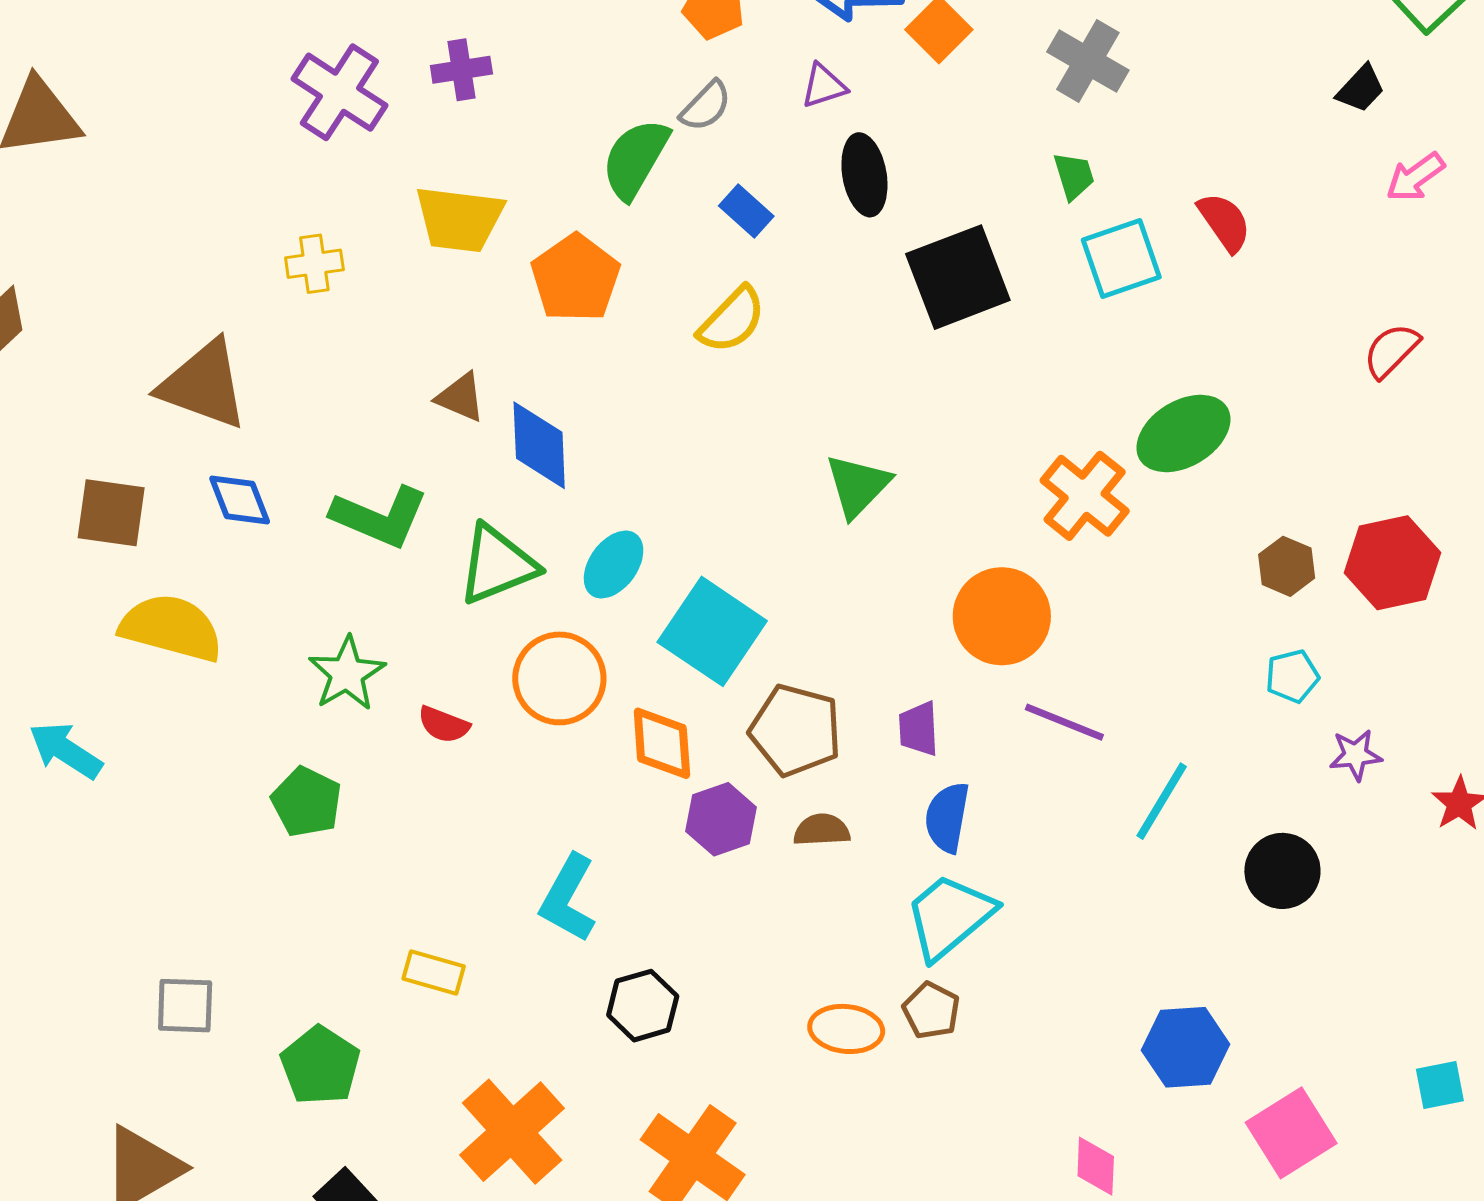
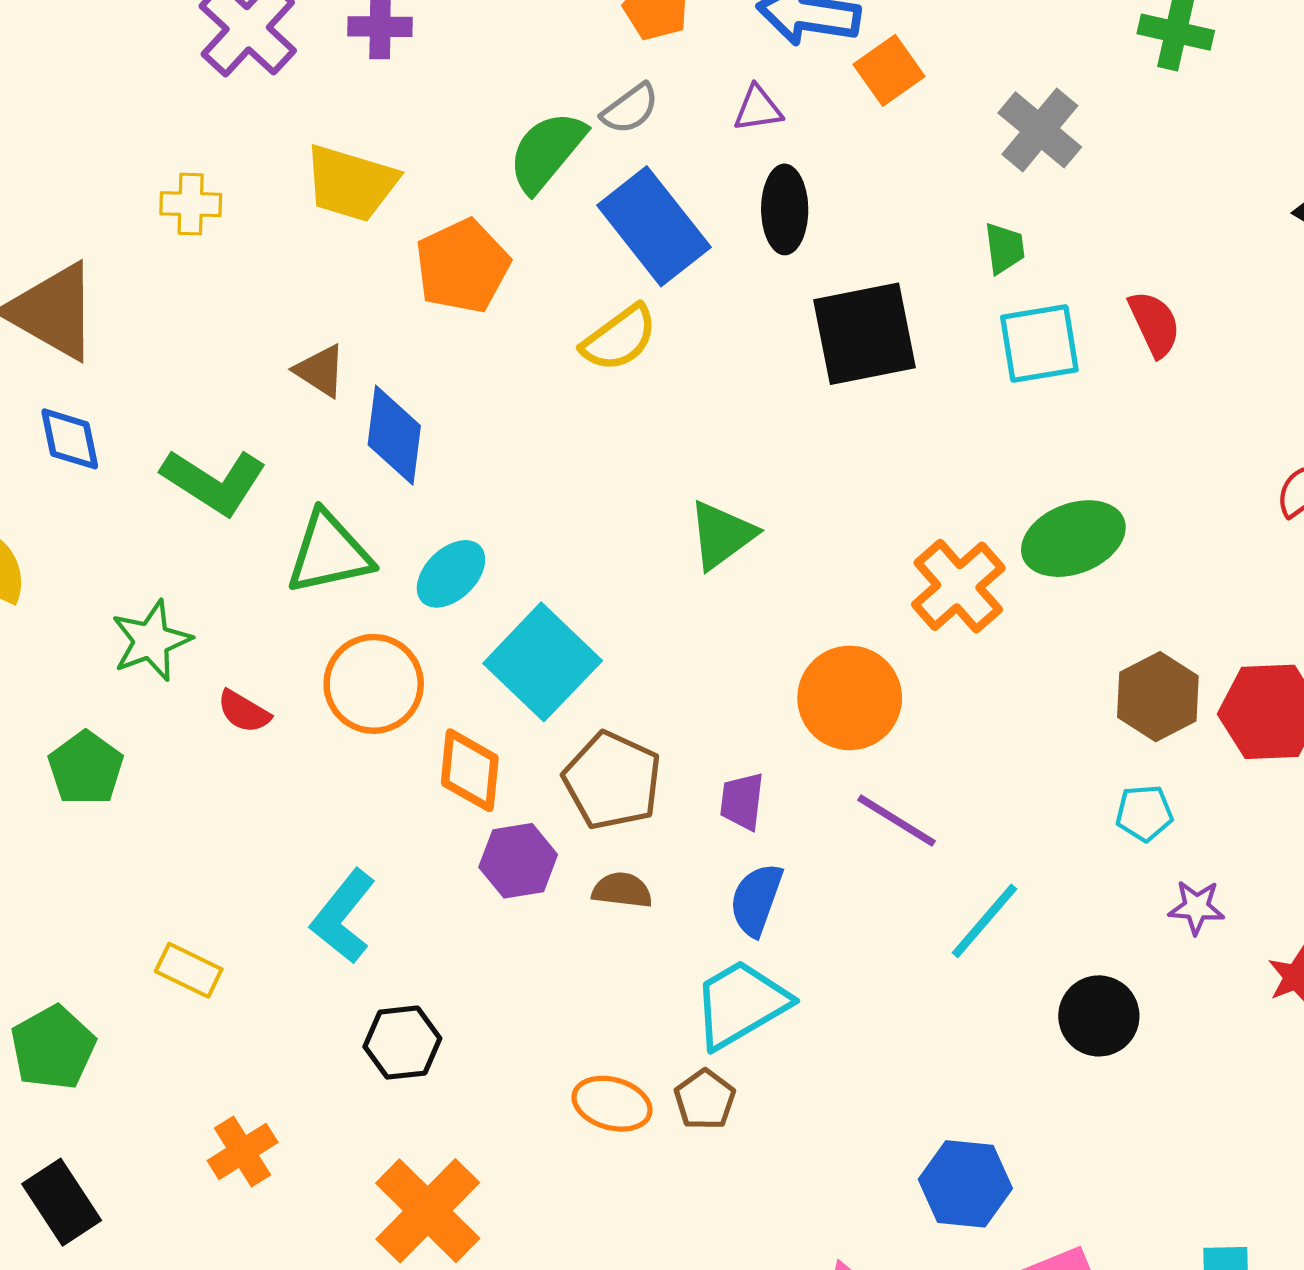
blue rectangle: (746, 211) -> (654, 226), size x2.0
brown hexagon: (1287, 566) -> (1158, 697), size x1.4
orange cross: (512, 1132) -> (243, 1151), size x0.6

